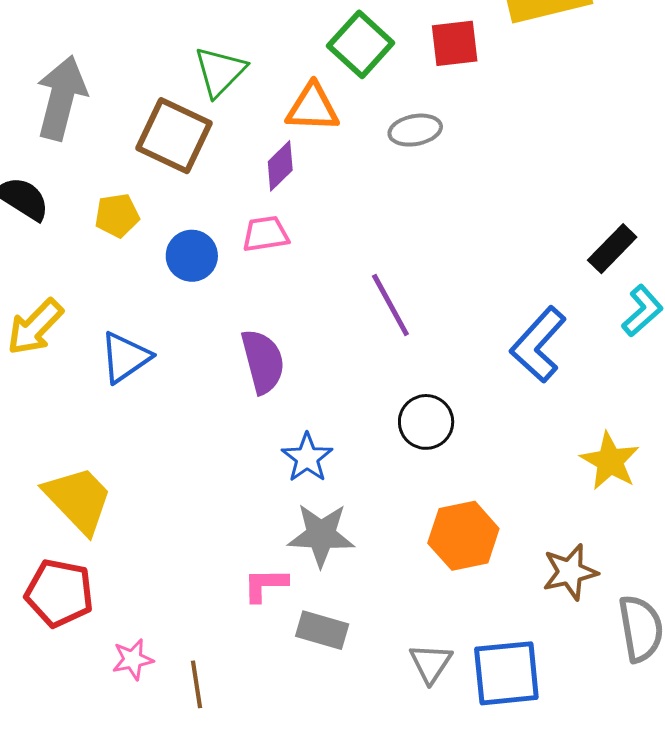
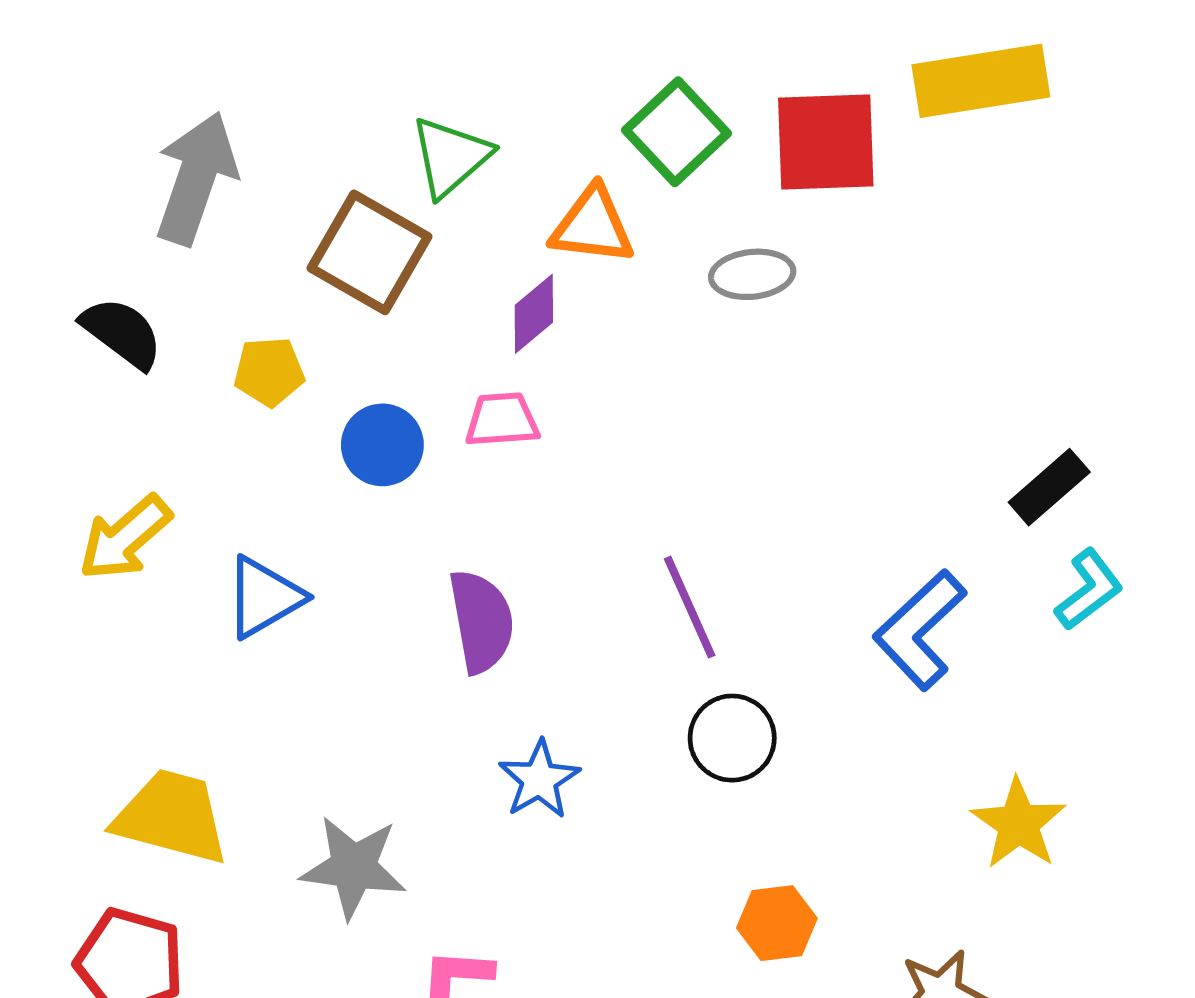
red square: (455, 43) -> (826, 142), size x1.4
purple line: (390, 305) -> (690, 607), moved
yellow trapezoid: (78, 500) -> (172, 817), turned -36
gray star: (321, 535) -> (353, 867), moved
orange hexagon: (463, 536) -> (777, 923), size x0.7

